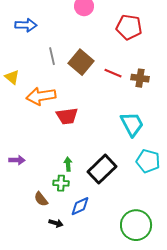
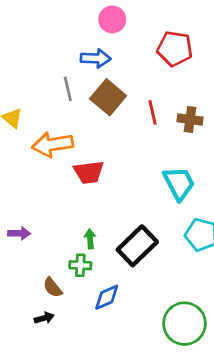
blue arrow: (26, 25) -> (96, 58), moved
red line: (113, 73) -> (153, 112), turned 54
black arrow: (56, 223) -> (44, 318), moved, turned -32

